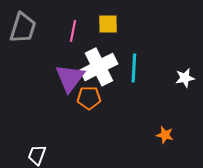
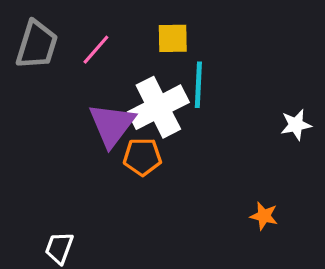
pink line: (73, 31) -> (96, 50), moved, turned 30
cyan line: (134, 68) -> (198, 85), moved

